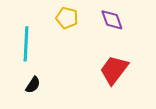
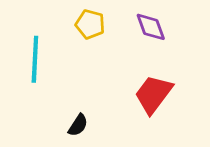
black semicircle: (33, 85) -> (78, 125), moved

